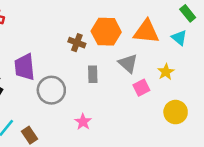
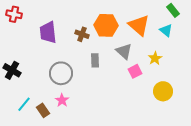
orange triangle: (146, 32) -> (139, 25), turned 35
purple trapezoid: (25, 67) -> (48, 32), moved
pink star: (83, 122) -> (62, 100), moved

